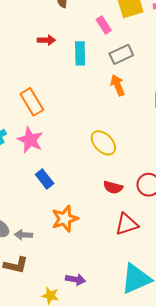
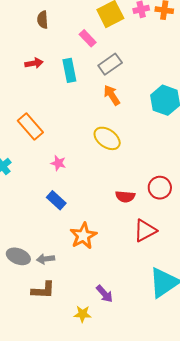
pink star: (30, 140) -> (58, 163), moved, size x0.6
yellow ellipse: (103, 143) -> (107, 138), moved
purple arrow: (76, 279) -> (104, 294), turned 48

